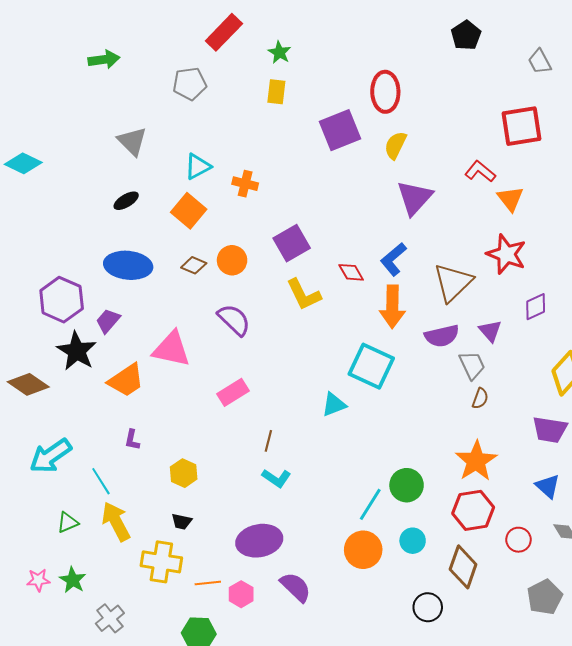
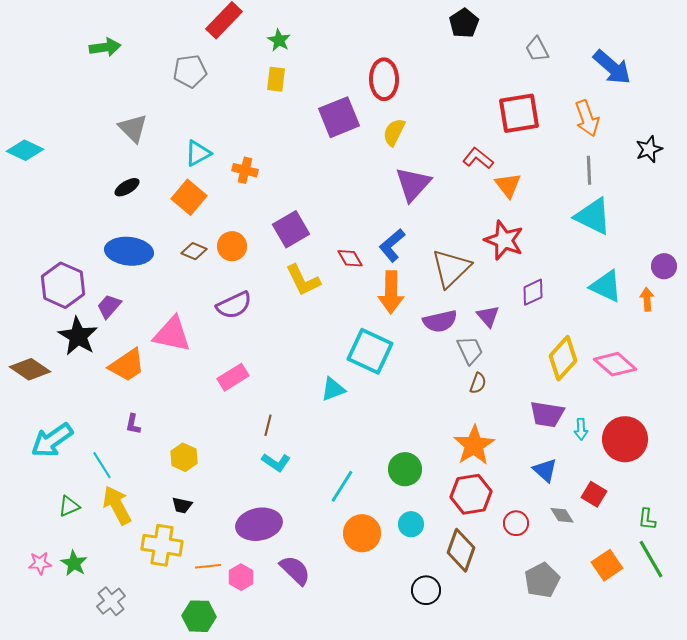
purple semicircle: (234, 320) -> (234, 305), turned 111
cyan line: (370, 504) -> (342, 486), moved

